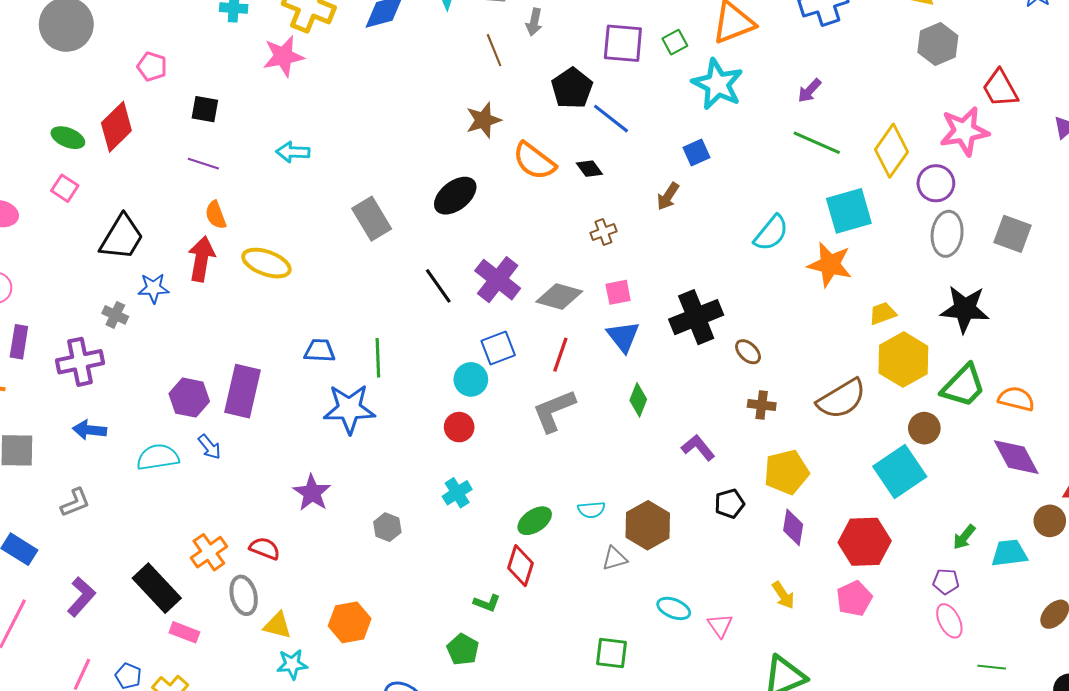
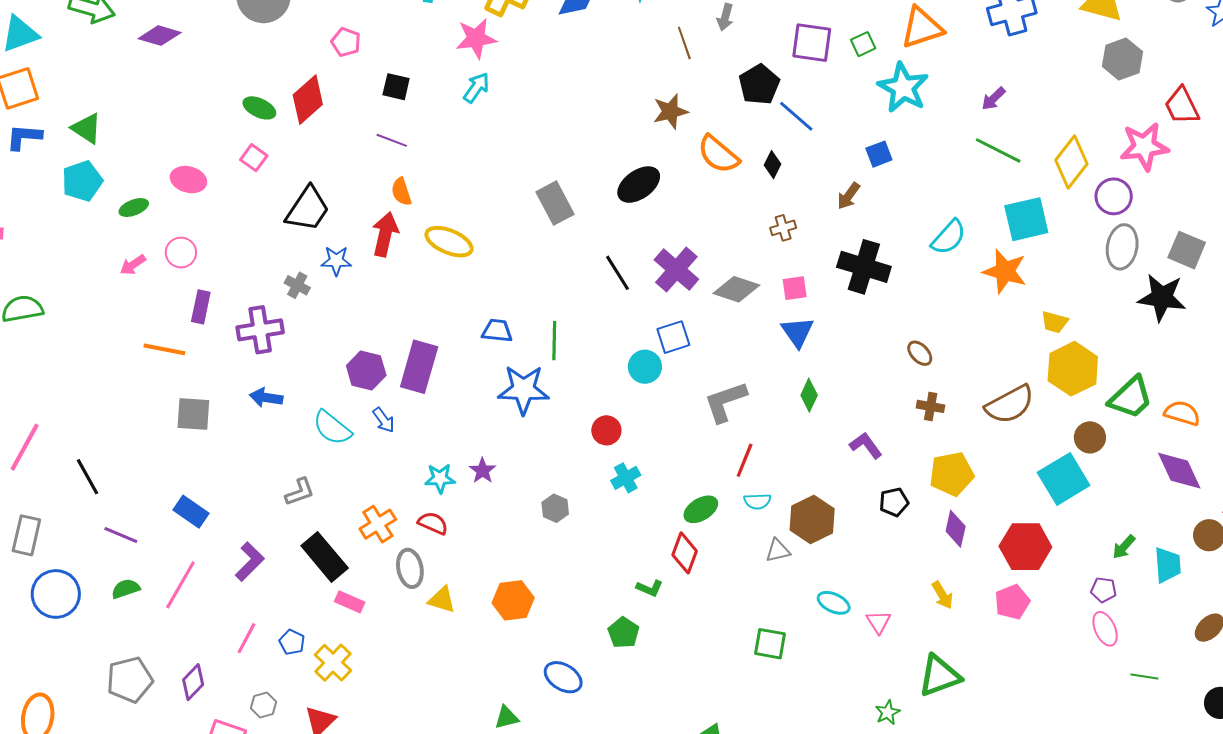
cyan arrow: (293, 152) -> (476, 88), moved, turned 120
black diamond: (589, 169) -> (772, 165), turned 60
black star: (965, 309) -> (1162, 297), moved
yellow trapezoid: (883, 313) -> (1055, 322), turned -148
black cross: (696, 317) -> (864, 267), moved, turned 36
red line: (560, 355) -> (745, 460), moved
red circle: (459, 427) -> (606, 430), moved
cyan semicircle: (158, 457) -> (332, 428), turned -135
purple star: (312, 493) -> (482, 471), size x0.7
gray L-shape: (75, 502) -> (300, 492), moved
cyan trapezoid: (1009, 553) -> (1168, 565), turned 90
cyan star: (292, 664) -> (440, 478), moved

